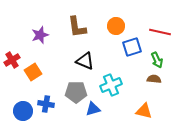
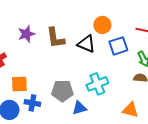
brown L-shape: (77, 27) -> (55, 38), moved
black triangle: (85, 61) -> (86, 44), moved
orange square: (33, 72) -> (19, 84), moved, turned 30

